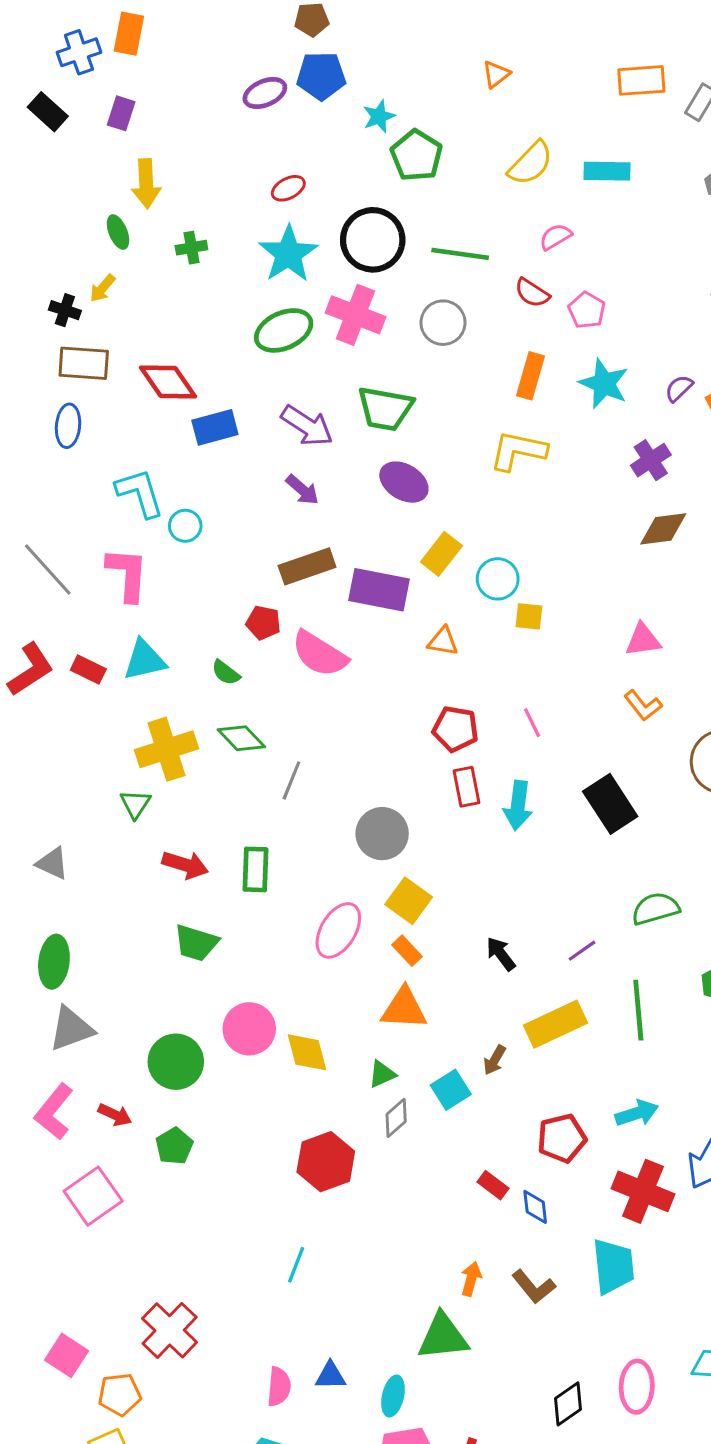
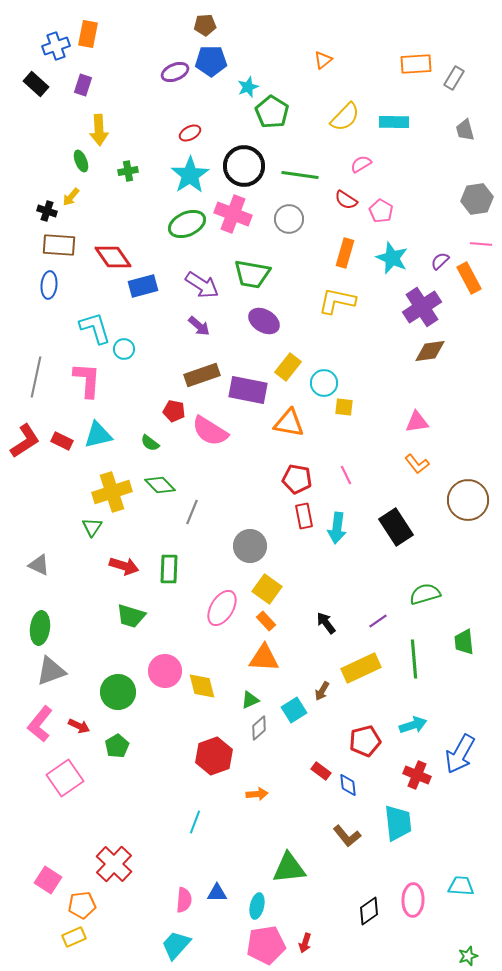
purple cross: (651, 460) -> (422, 307), size x1.5
gray line: (48, 570) -> (36, 377), turned 54
orange triangle: (443, 641) -> (289, 423), size x1.5
red cross: (643, 1191) -> (417, 775), size x0.7
orange arrow: (471, 1279) -> (257, 794), moved, turned 70

